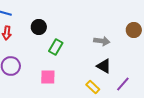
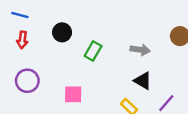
green rectangle: (56, 47) -> (93, 51), moved

